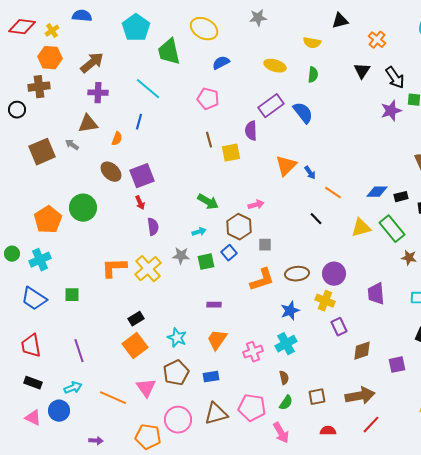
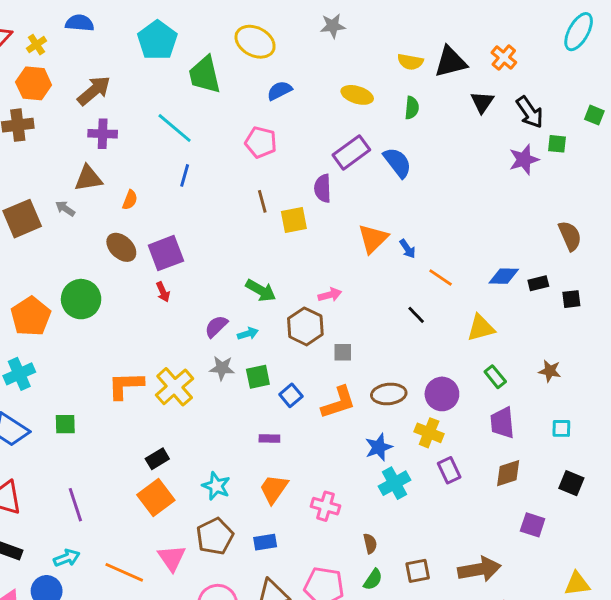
black triangle: (340, 21) -> (451, 62), moved, size x1.4
blue line: (139, 122) -> (185, 175), moved
purple semicircle: (153, 227) -> (216, 326), moved, turned -126
green rectangle: (392, 229) -> (495, 377), moved, size x0.6
blue square: (229, 253) -> (291, 395), moved
cyan cross: (286, 344) -> (395, 483), moved
brown diamond: (362, 351) -> (508, 473), moved
pink cross: (253, 352) -> (326, 506), turned 36
purple square: (397, 365) -> (533, 525), turned 30

